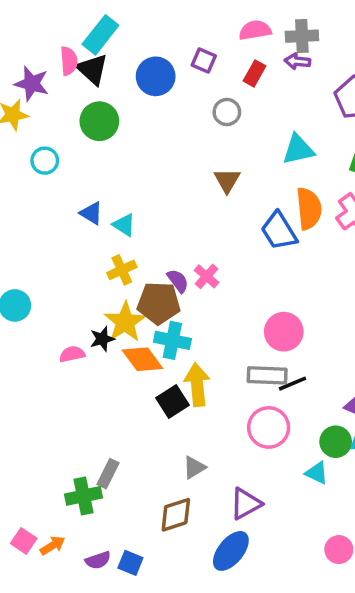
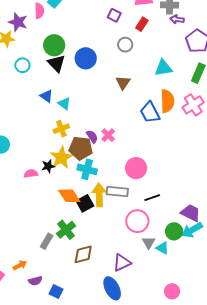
purple arrow: (297, 61) -> (177, 19), moved
black triangle: (92, 69) -> (57, 63), moved
blue circle: (156, 76) -> (86, 58), moved
pink circle: (284, 332) -> (136, 168), moved
orange diamond: (142, 359) -> (69, 196), moved
gray rectangle: (267, 375) -> (117, 191), moved
gray triangle: (194, 467) -> (149, 243), moved, turned -32
green cross: (83, 496) -> (66, 230), moved, turned -30
brown diamond: (176, 515) -> (83, 254), moved
orange arrow: (53, 545) -> (20, 265), moved
blue ellipse: (231, 551) -> (112, 288), turned -70
purple semicircle: (98, 560) -> (35, 281), moved

